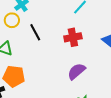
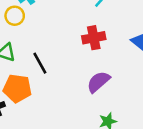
black line: (35, 32) -> (40, 63), moved

